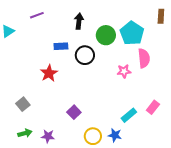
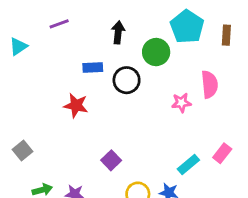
brown rectangle: (161, 16) -> (226, 35), moved
cyan pentagon: (132, 33) -> (187, 27), moved
red star: (49, 73) -> (76, 105), turned -30
gray square: (23, 104) -> (23, 150), moved

